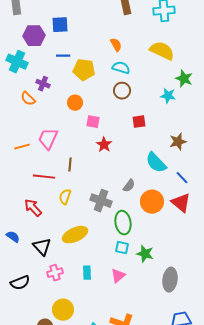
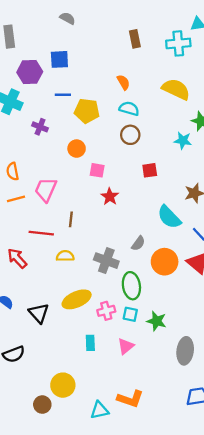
orange semicircle: (28, 99) -> (13, 171), moved, turned 35
yellow semicircle: (65, 197) -> (65, 256), turned 70
red arrow: (33, 208) -> (17, 258), moved
pink cross: (55, 273) -> (106, 311), moved

